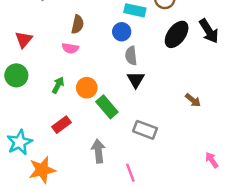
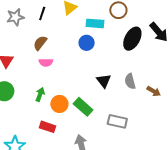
brown semicircle: (77, 24) -> (40, 43), moved, turned -147
gray semicircle: (131, 56) -> (130, 81), moved
orange circle: (87, 88) -> (59, 104), moved
red rectangle: (61, 125) -> (47, 127), turned 63

